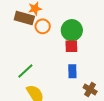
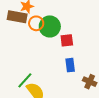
green circle: (72, 30) -> (50, 26), moved
green line: (25, 71) -> (25, 80), moved

